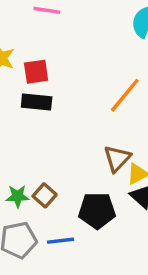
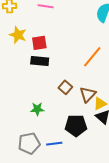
brown square: (45, 195) -> (65, 87), moved
green star: (18, 196) -> (37, 109), moved

